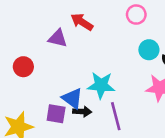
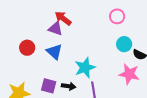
red arrow: (82, 22) -> (63, 18), moved
cyan star: (101, 85) -> (85, 68), turned -30
blue triangle: (72, 98) -> (54, 52), moved

